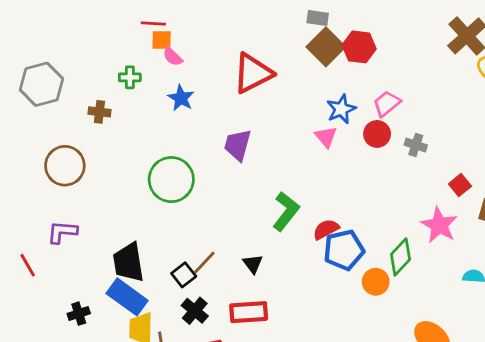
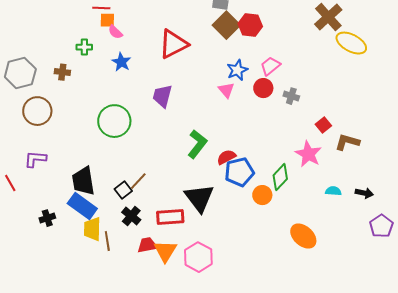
gray hexagon: (41, 84) -> (20, 73), moved
black triangle: (253, 264) -> (199, 198), moved, size x2.0

